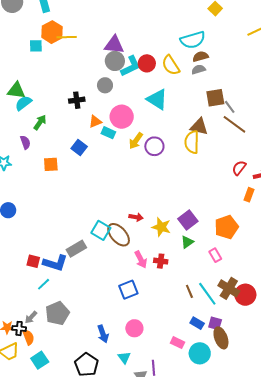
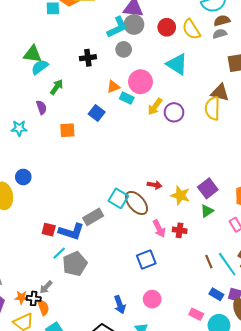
cyan L-shape: (131, 66) -> (117, 27), moved
black cross: (77, 100) -> (88, 58), moved
gray pentagon: (57, 313) -> (75, 264), moved

